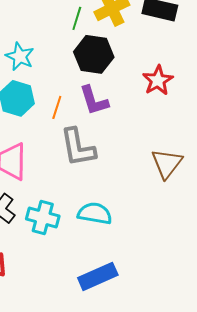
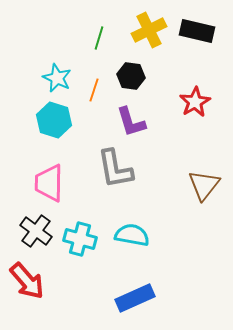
green line: (77, 18) -> (99, 38), moved
black hexagon: (94, 54) -> (131, 76), size x0.7
orange line: (57, 107) -> (94, 90), moved

